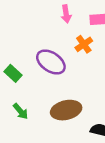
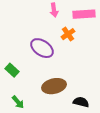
green rectangle: (13, 73) -> (12, 70), moved
green arrow: (21, 111) -> (18, 102), moved

